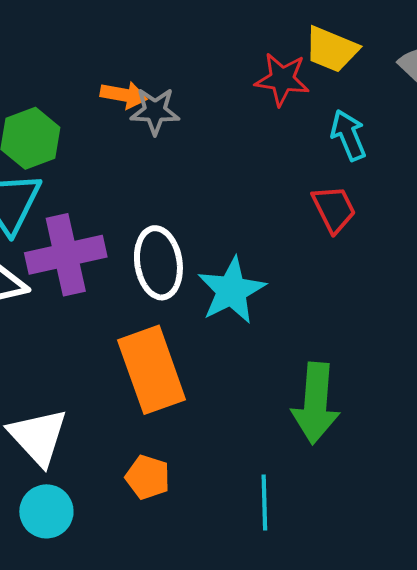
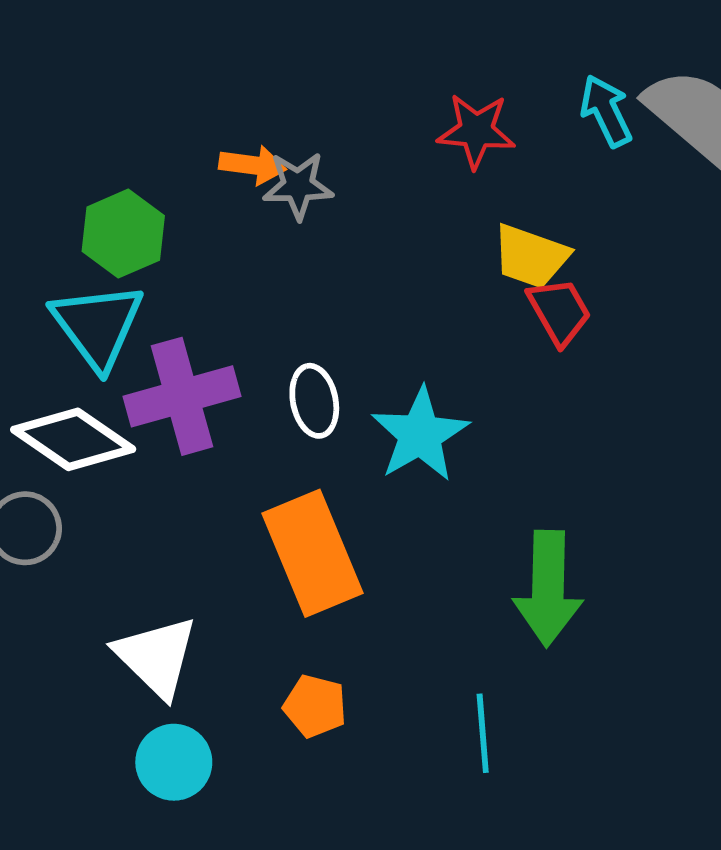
yellow trapezoid: (331, 49) -> (531, 256), moved
cyan arrow: (348, 135) -> (606, 111), moved
white ellipse: (158, 263) -> (314, 401), size x0.7

